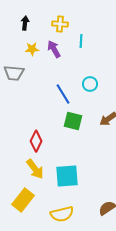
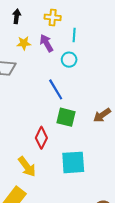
cyan circle: (90, 84) -> (69, 60), moved
red diamond: (36, 141) -> (41, 138), moved
cyan square: (67, 176) -> (73, 162), moved

